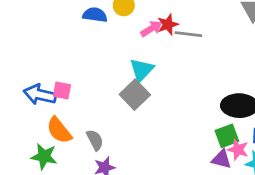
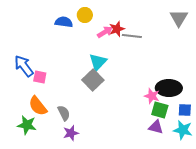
blue arrow: (40, 95) -> (24, 66), moved, turned 40
green square: (227, 136) -> (160, 110), turned 36
pink star: (238, 150) -> (152, 96), moved

